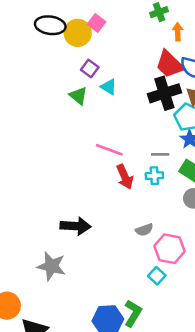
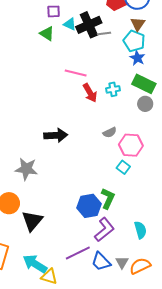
purple square: (90, 69) -> (54, 11), turned -32
black cross: (164, 93) -> (89, 25), moved
gray line: (160, 154) -> (104, 34), moved
gray star: (51, 266) -> (26, 169), moved

